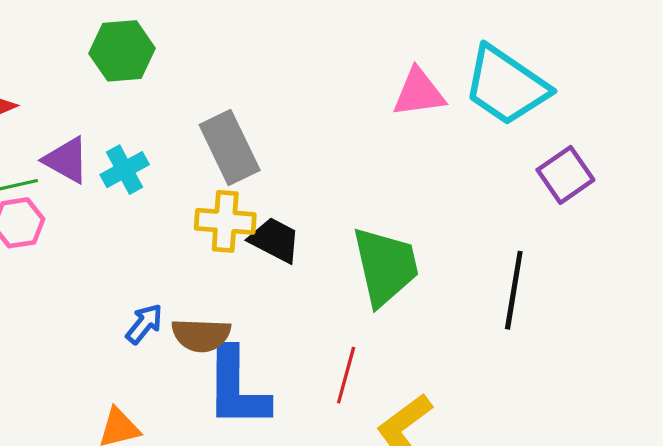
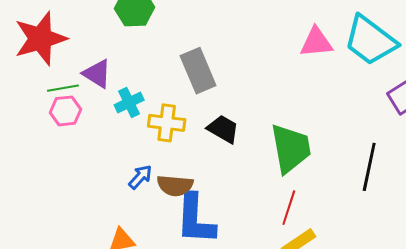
cyan cross: (125, 170) -> (129, 102), moved
yellow cross: (225, 221) -> (167, 123), moved
red line: (346, 375) -> (289, 208), moved

